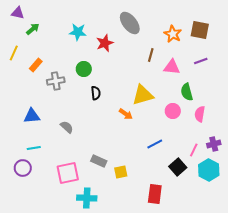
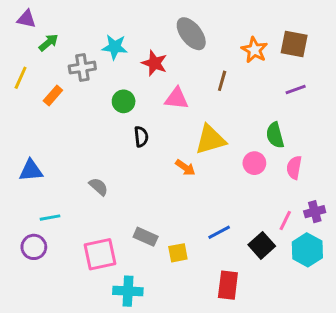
red star: (105, 43) -> (154, 63), turned -30
pink triangle: (172, 67) -> (176, 98), moved
gray cross: (56, 81) -> (82, 68), moved
blue triangle: (32, 116) -> (31, 170), moved
blue line: (155, 144) -> (219, 232), moved

